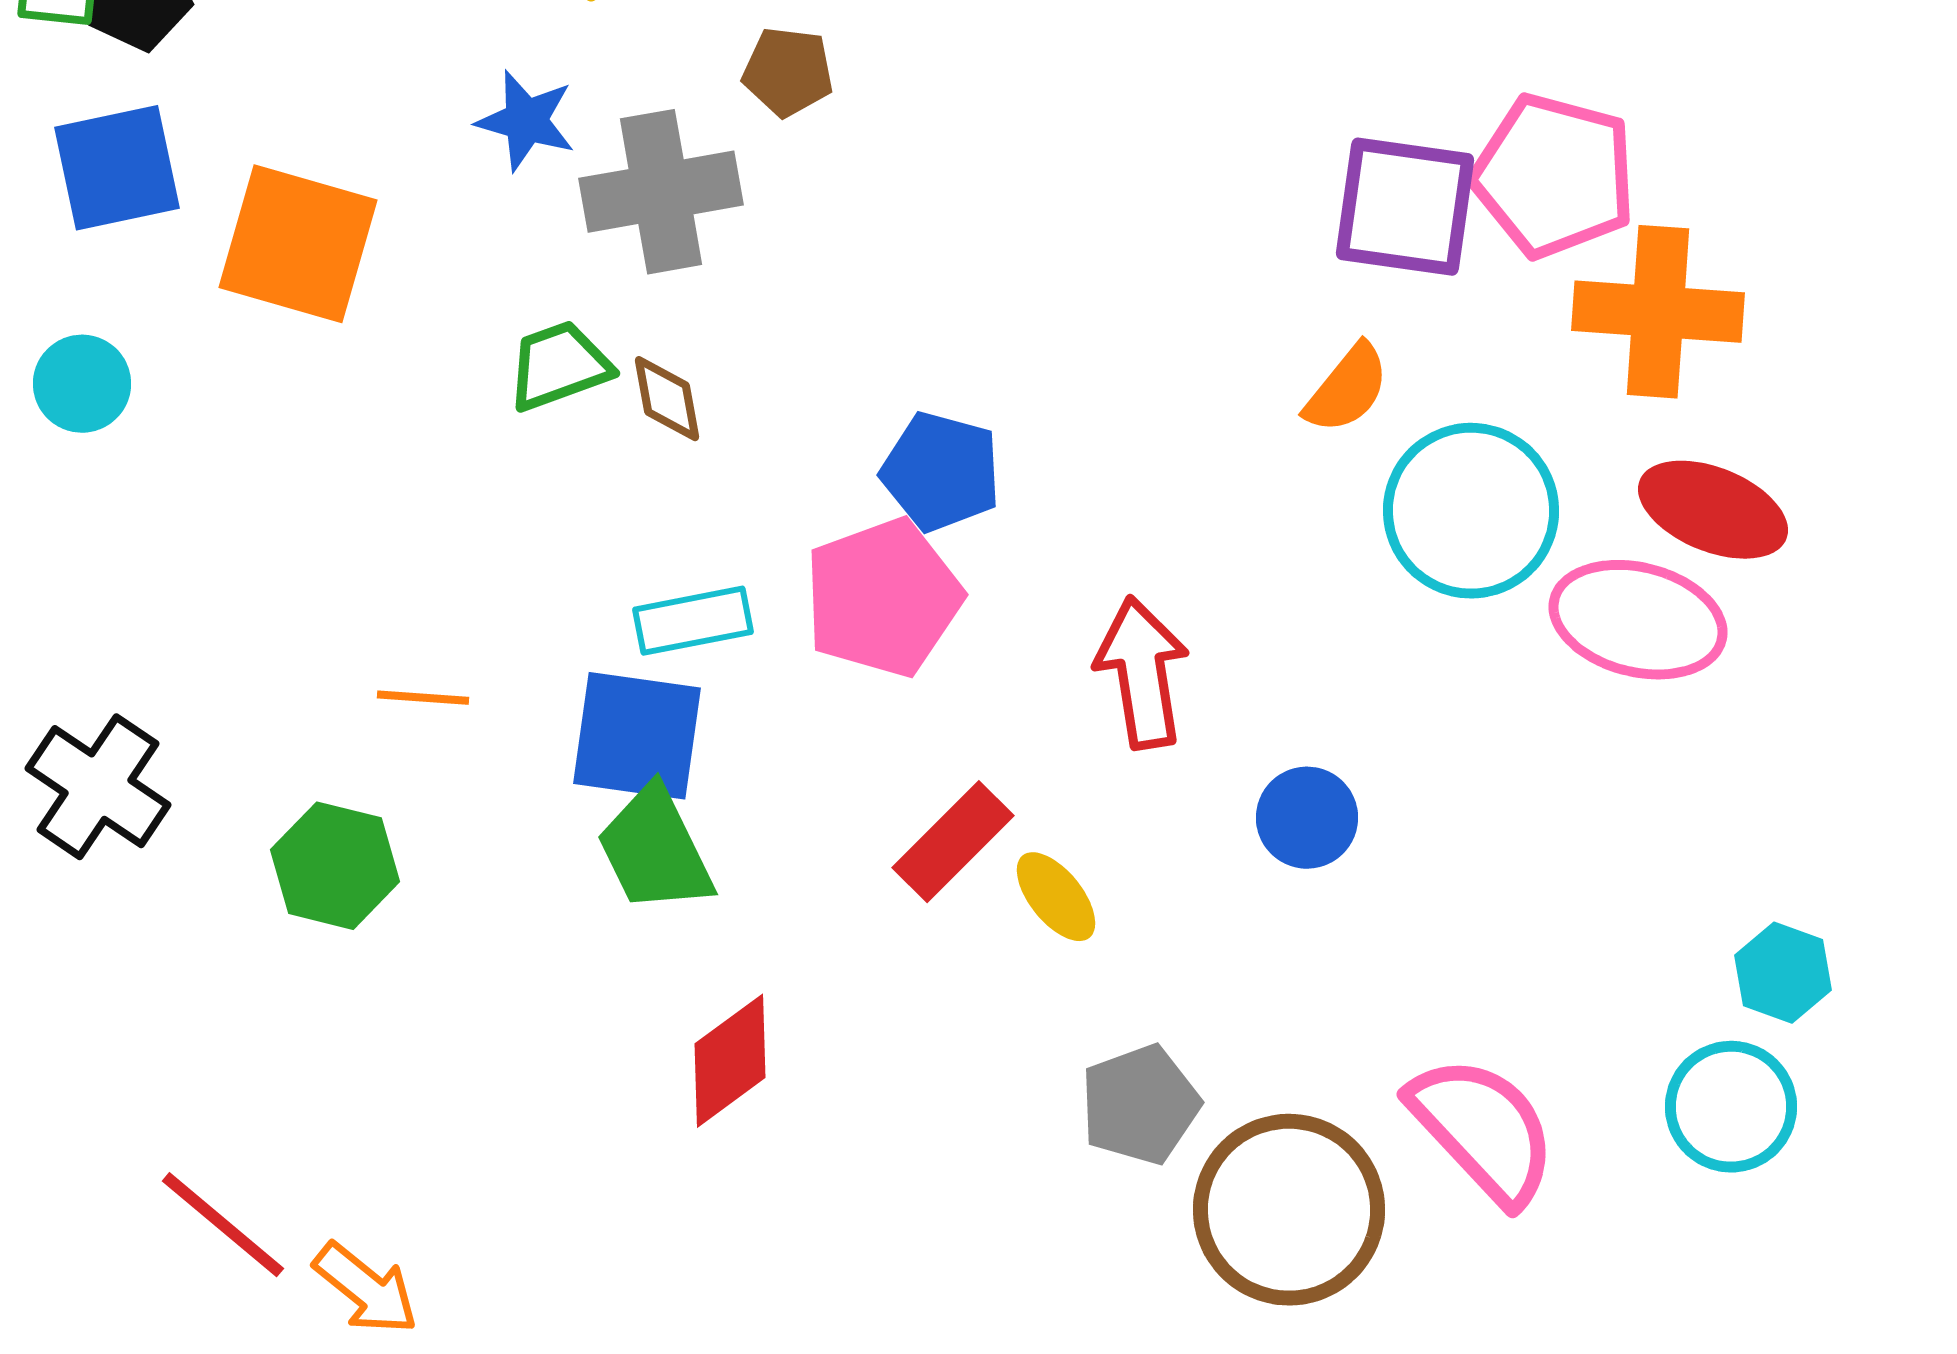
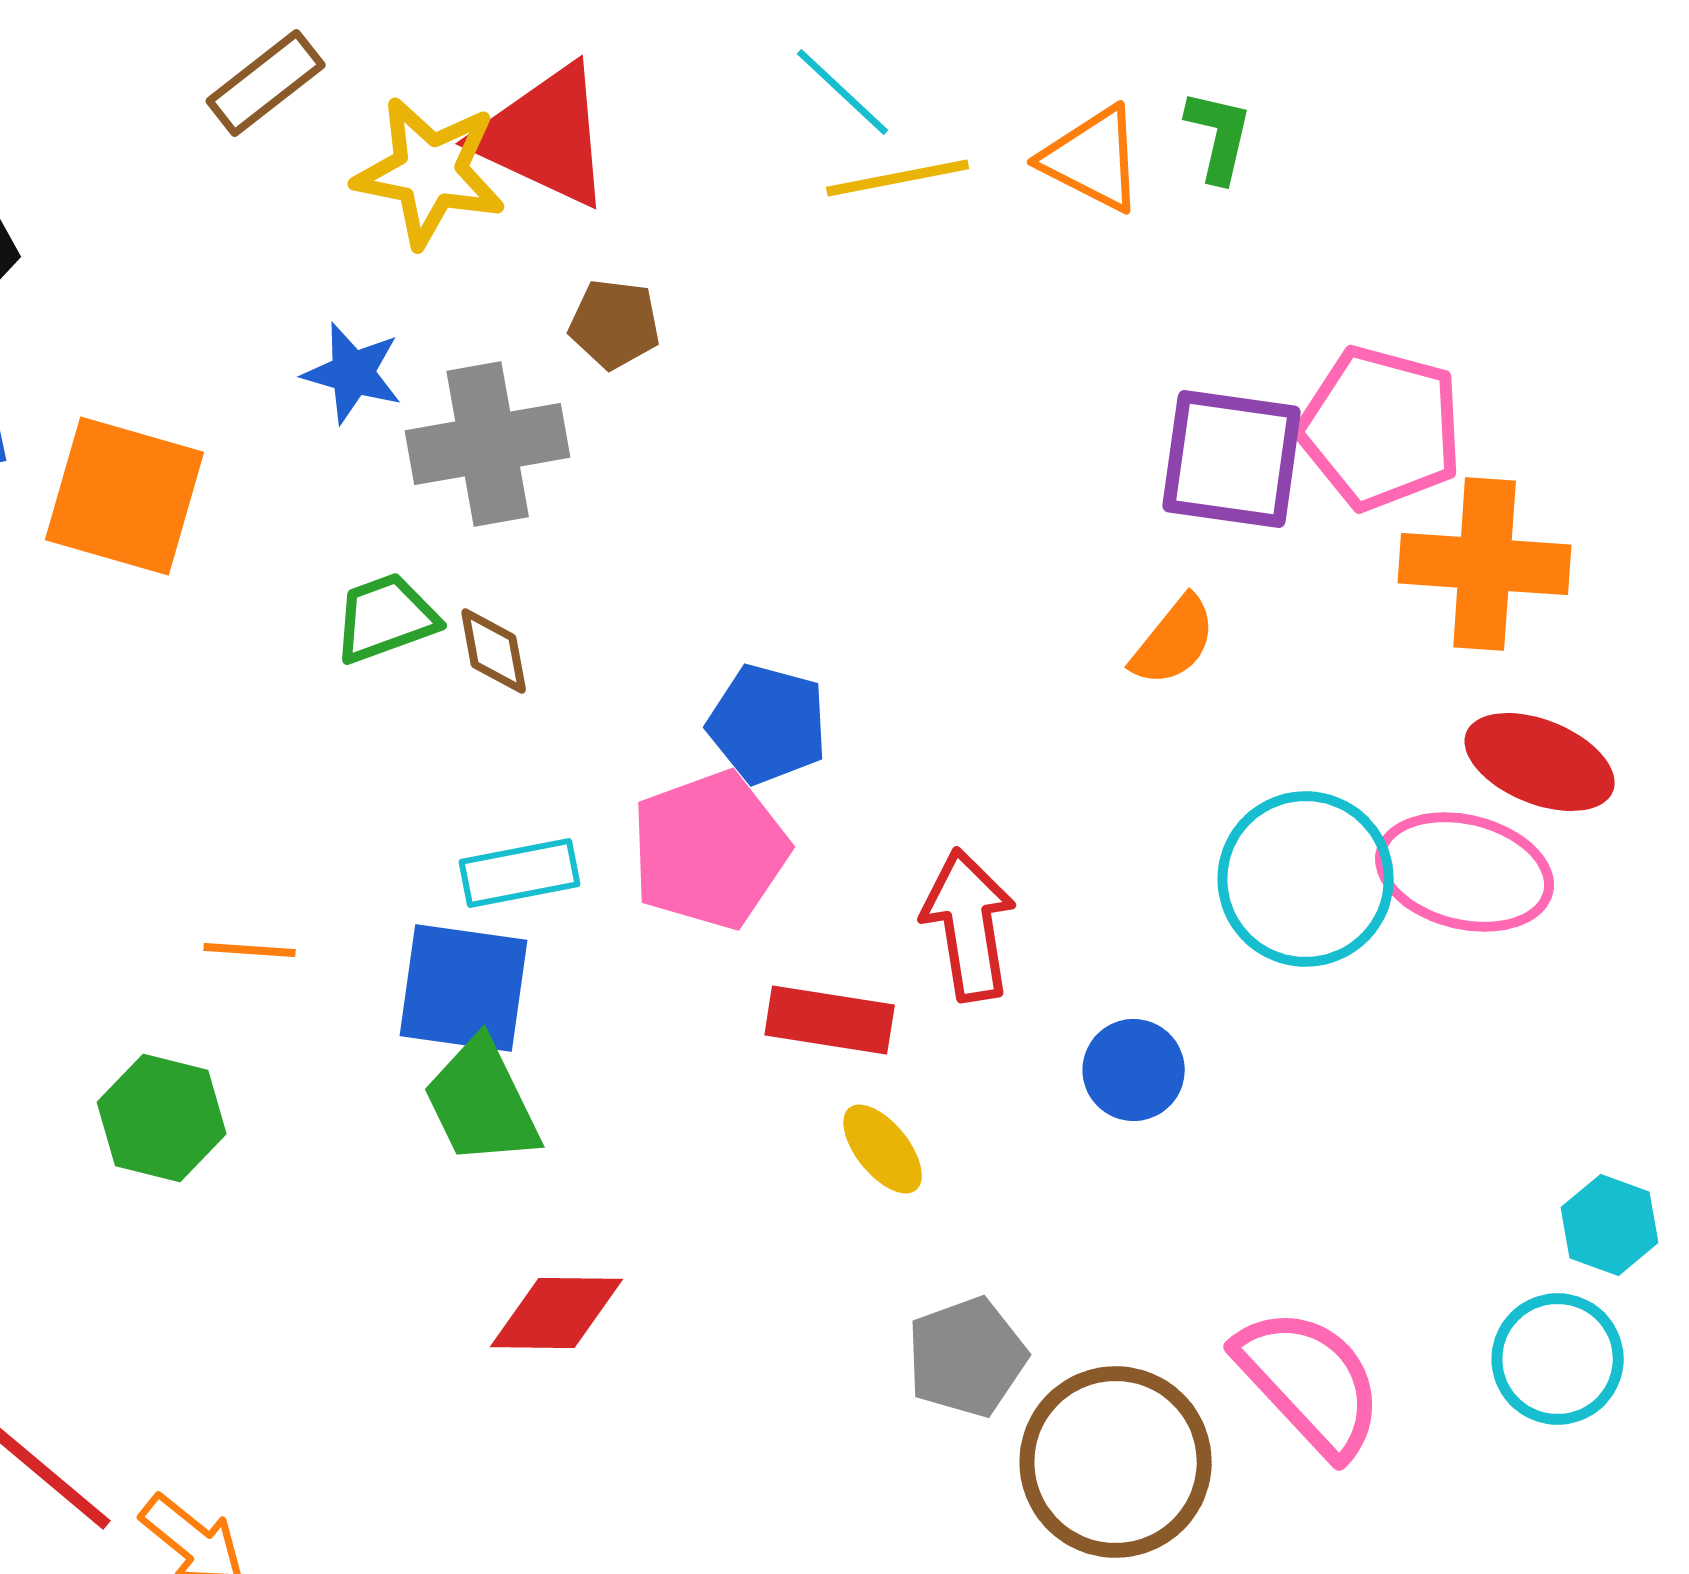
cyan circle: (1471, 511) -> (1306, 879), moved
red rectangle: (953, 842) -> (830, 1020), moved, turned 54
red diamond: (730, 1061) -> (557, 1313), turned 37

